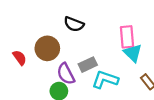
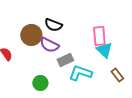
brown circle: (47, 48) -> (31, 35), moved
purple semicircle: (66, 74) -> (49, 45), moved, turned -36

